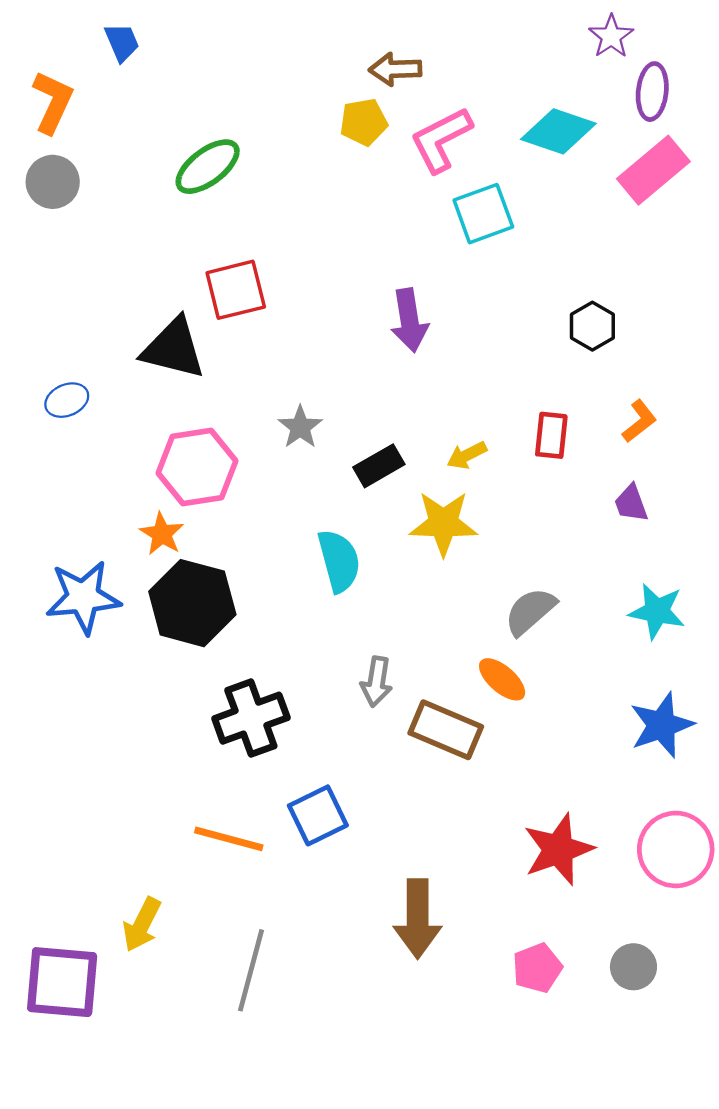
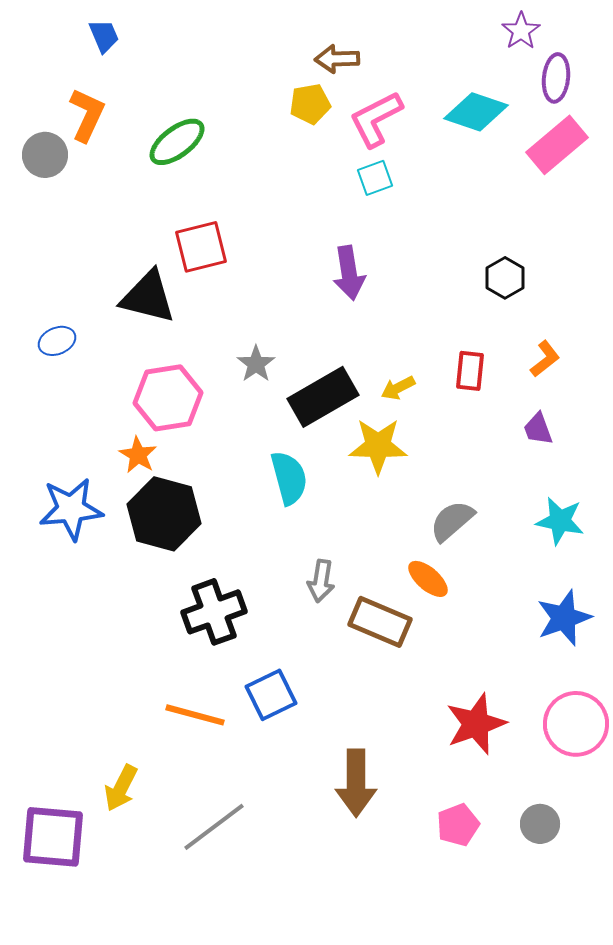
orange L-shape: (53, 102) -> (87, 115), moved
cyan square: (483, 214) -> (375, 178), moved, size x0.7
black rectangle: (379, 466) -> (323, 397), size x1.6
gray line: (251, 970) -> (214, 827), turned 38

